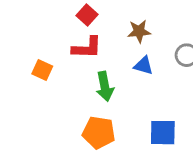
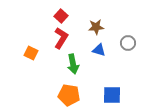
red L-shape: (87, 48) -> (61, 38), turned -60

